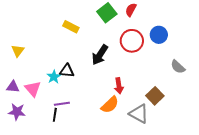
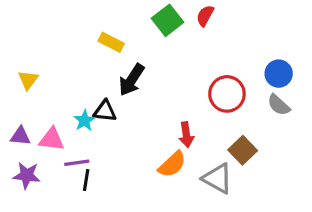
blue circle: (159, 35) -> (279, 74), moved
red circle: (132, 41) -> (227, 94), moved
black arrow: (100, 55) -> (131, 80), moved
pink triangle: (33, 89) -> (52, 139), turned -42
purple line: (62, 104) -> (77, 163), moved

